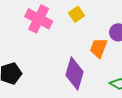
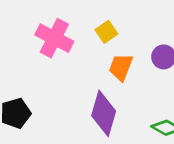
orange trapezoid: (99, 48) -> (121, 67), moved

